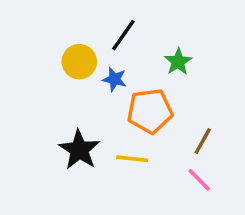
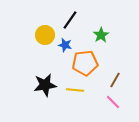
black star: (79, 150) -> (45, 85), turned 30

